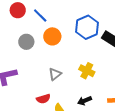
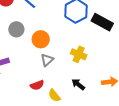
orange circle: (52, 36) -> (41, 39), moved
black arrow: (85, 101) -> (78, 84), turned 64

